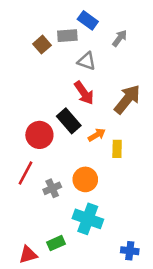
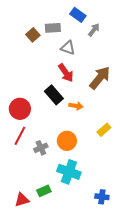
blue rectangle: (88, 20) -> (78, 15), moved
red circle: (39, 135) -> (20, 109), moved
orange arrow: (97, 135) -> (76, 106), turned 40
yellow rectangle: (117, 149) -> (104, 130), moved, turned 48

